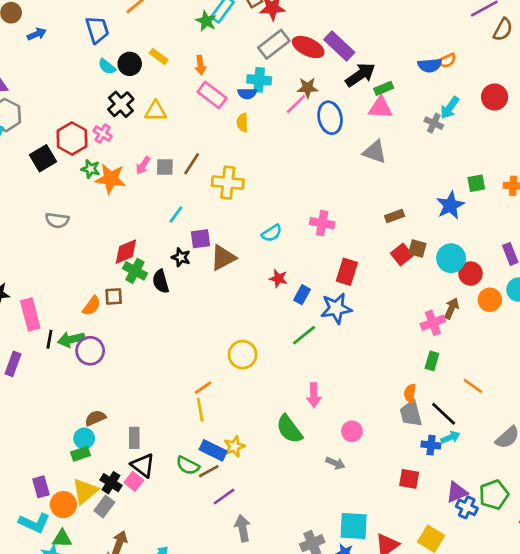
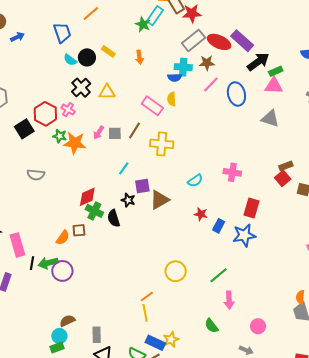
brown star: (308, 88) -> (207, 63), moved
pink rectangle: (212, 95) -> (152, 106), moved
red square: (402, 254) -> (283, 178), moved
green line: (304, 335) -> (219, 275), moved
green semicircle: (289, 429) -> (211, 326), size x0.7

